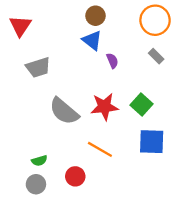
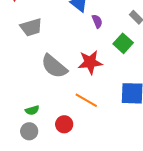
green square: (142, 104) -> (123, 43), moved

